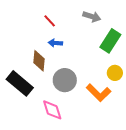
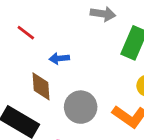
red line: (50, 21) -> (26, 33), moved

